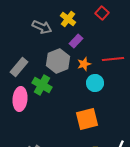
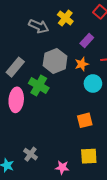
purple rectangle: (76, 41) -> (87, 40), moved
orange square: (87, 119) -> (85, 120), size x0.7

